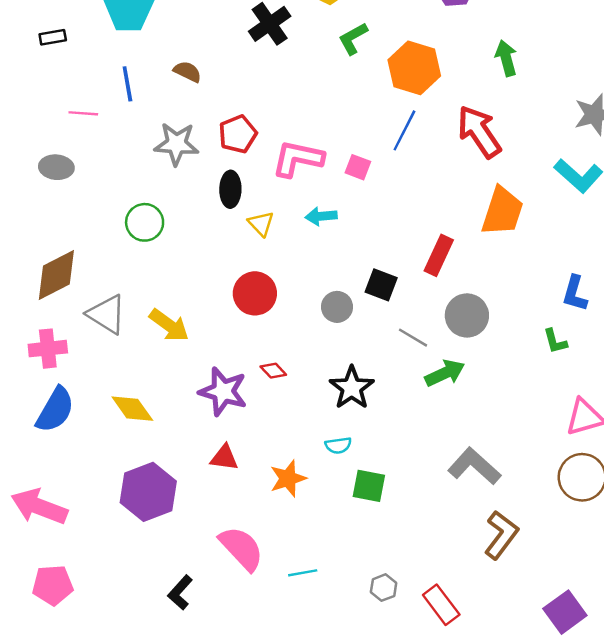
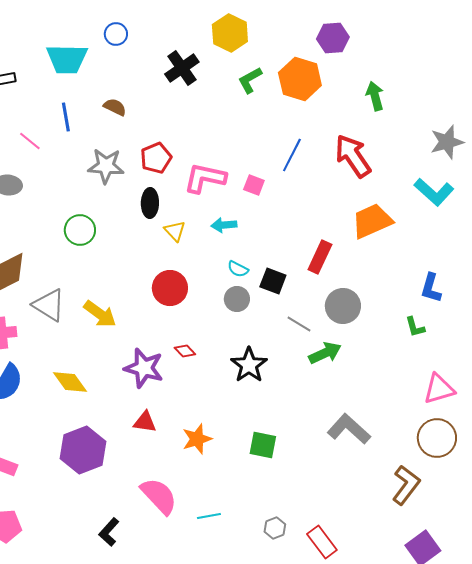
orange hexagon: (414, 68) -> (300, 79), moved
pink line: (83, 113) -> (30, 141), turned 35
orange trapezoid: (502, 211) -> (372, 221), turned -132
cyan semicircle: (338, 445) -> (238, 269), moved, turned 35
brown L-shape: (501, 535) -> (406, 485), moved

